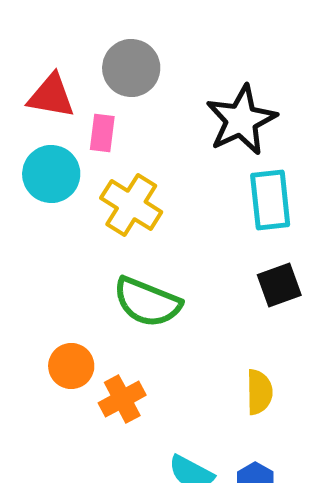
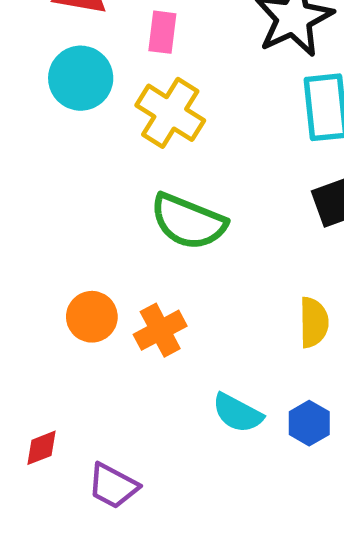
pink rectangle: (102, 133) -> (162, 32), moved
orange circle: (71, 366) -> (92, 317), moved

